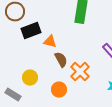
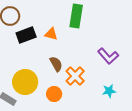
orange triangle: (50, 42) -> (51, 34), moved
yellow circle: (30, 78) -> (25, 82), size x1.6

